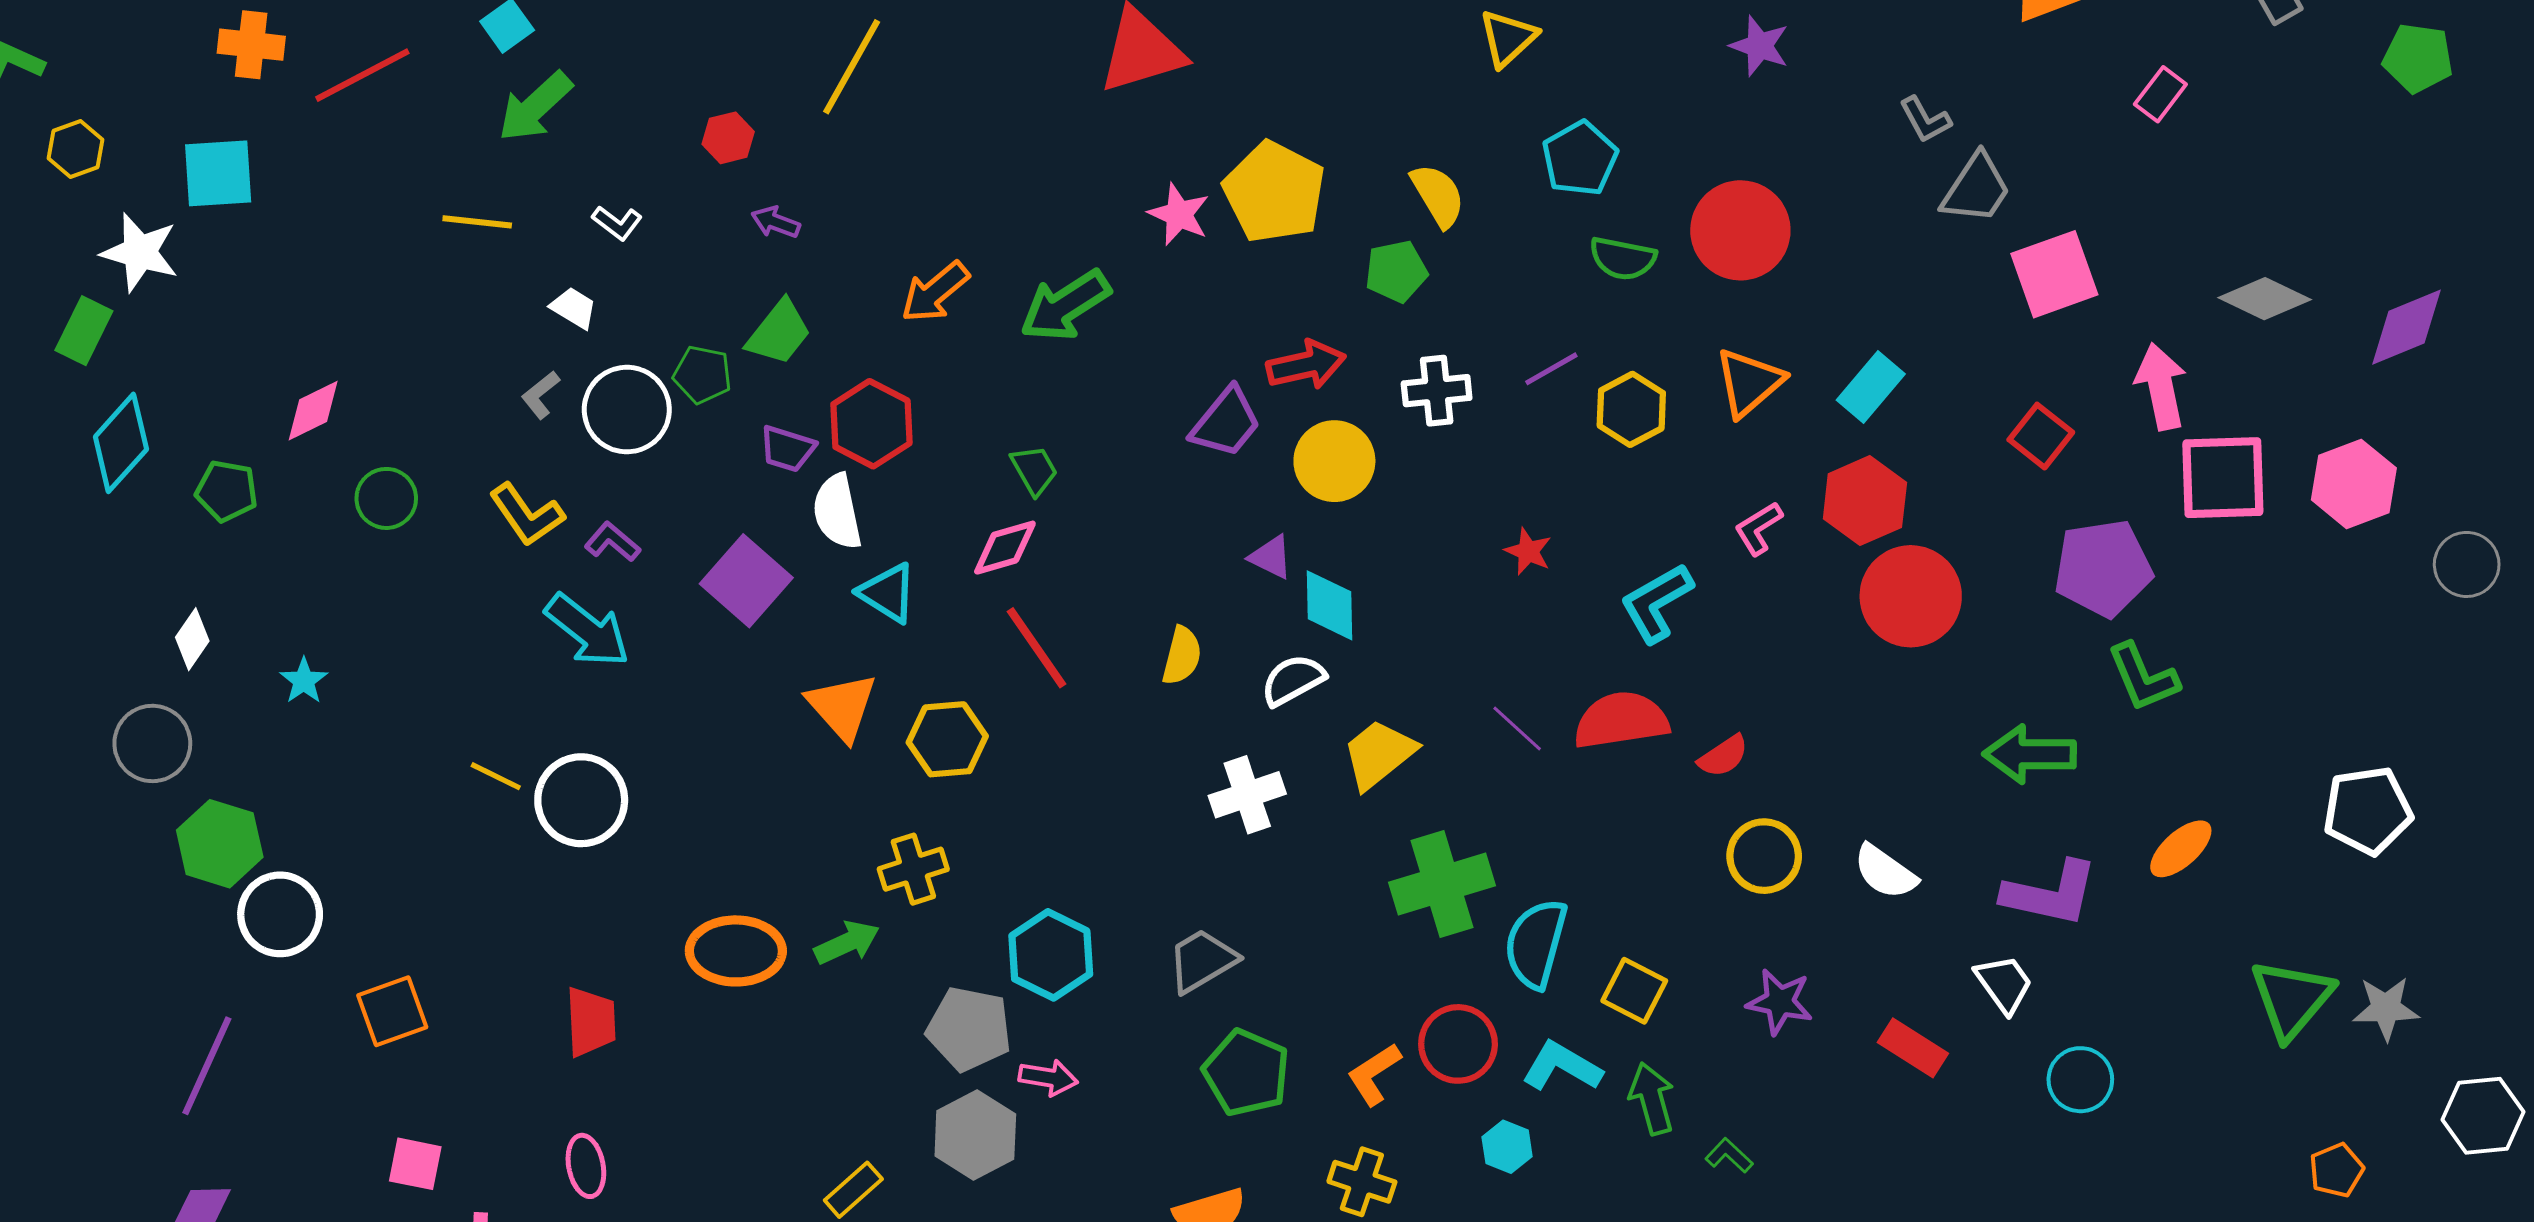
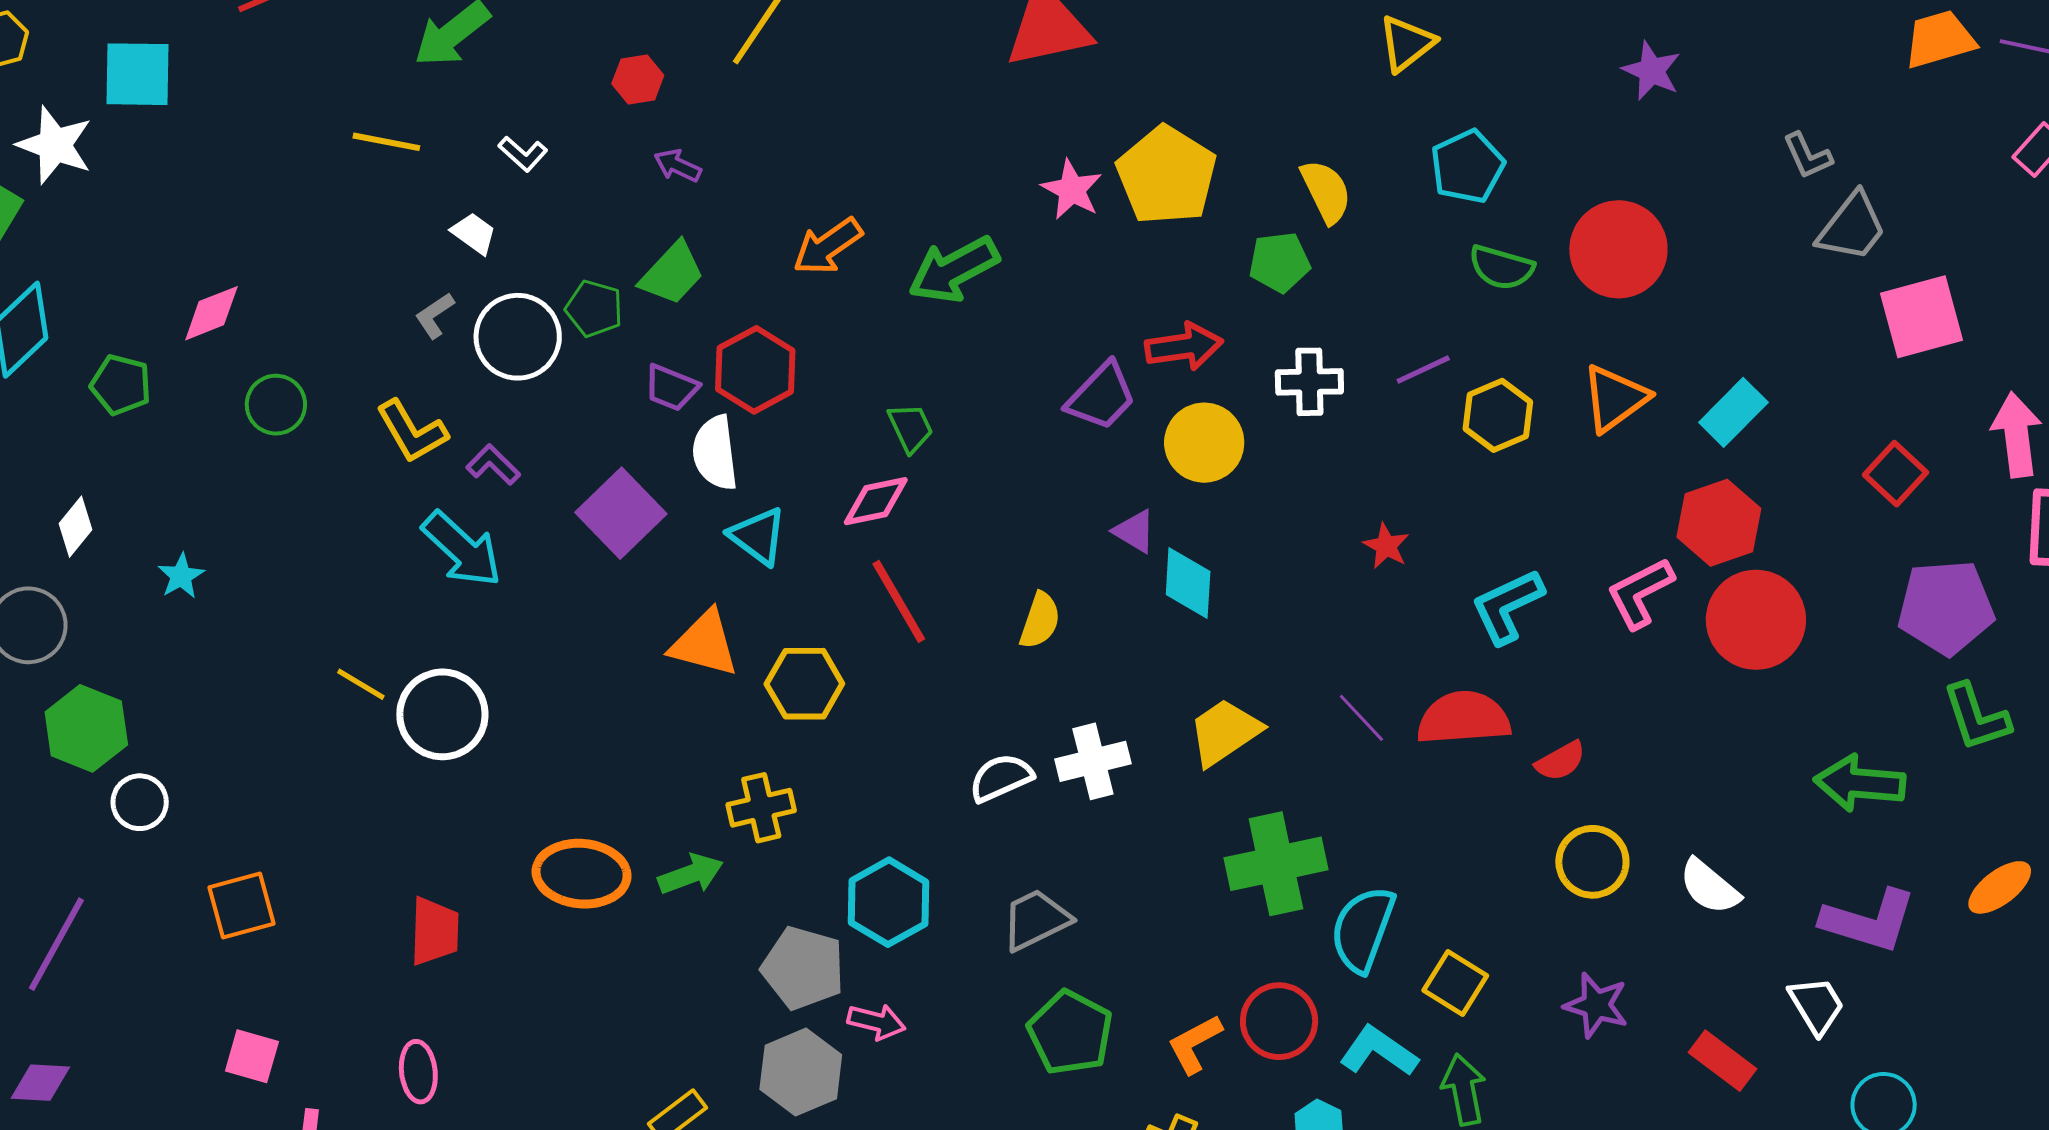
pink L-shape: (1758, 528) -> (1640, 593), moved, size x1.4
white semicircle: (1293, 680) -> (1001, 778), moved
orange triangle: (842, 707) -> (704, 644), turned -38
white circle: (280, 914) -> (140, 802), size x0.7

